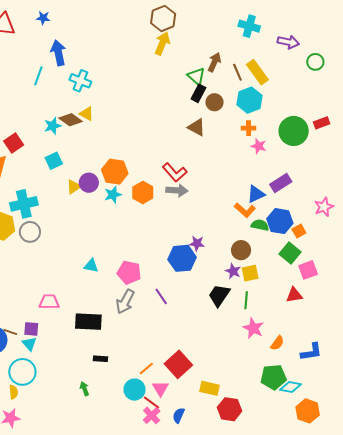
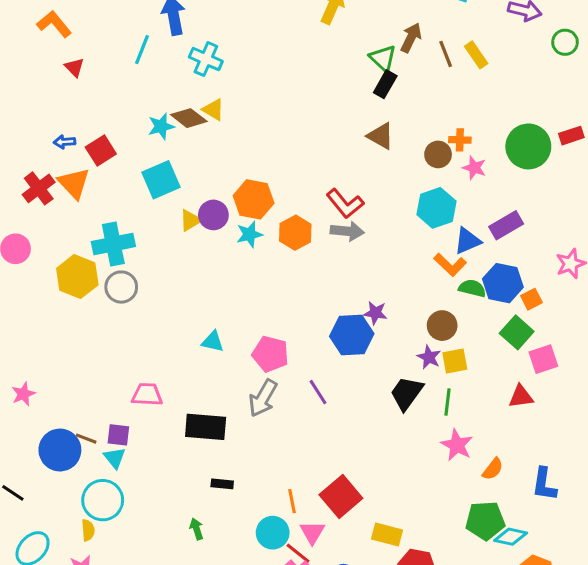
yellow rectangle: (257, 72) -> (476, 55), size x0.7
cyan hexagon: (249, 100) -> (436, 208), moved
brown circle: (214, 102) -> (438, 154), moved
cyan square: (54, 161) -> (161, 180), size x1.4
blue L-shape: (311, 352) -> (544, 484), turned 105
orange line: (146, 368) -> (292, 501), turned -63

